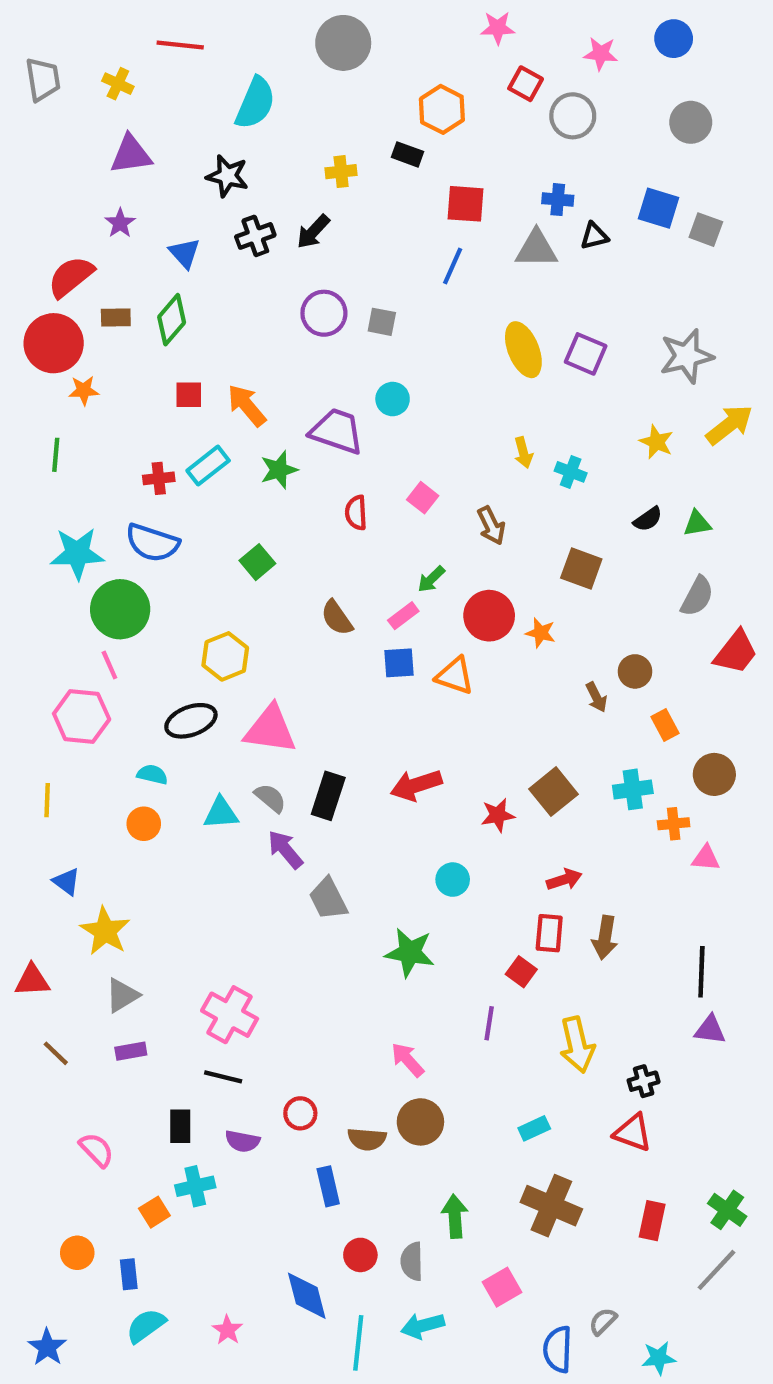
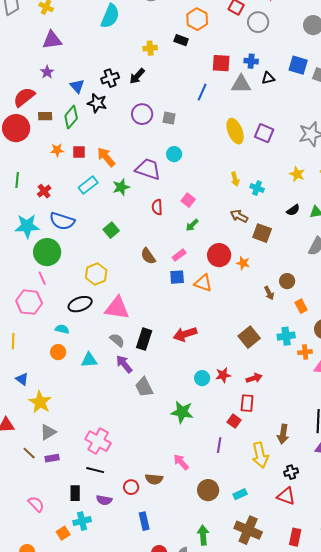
black star: (227, 176) -> (97, 103), moved
red square: (466, 204) -> (221, 63), moved
orange star: (84, 390) -> (57, 150), moved
red cross: (159, 478) -> (44, 191), moved, turned -32
brown arrow: (491, 526) -> (239, 216), moved, turned 144
green arrow: (431, 579) -> (192, 225), moved
cyan triangle: (221, 813) -> (89, 360), moved
red star: (498, 815) -> (223, 375), moved
brown arrow: (605, 937) -> (283, 434), moved
brown line: (56, 1053) -> (29, 453), moved
brown circle: (420, 1122) -> (208, 490), moved
brown semicircle: (367, 1139) -> (154, 479), moved

